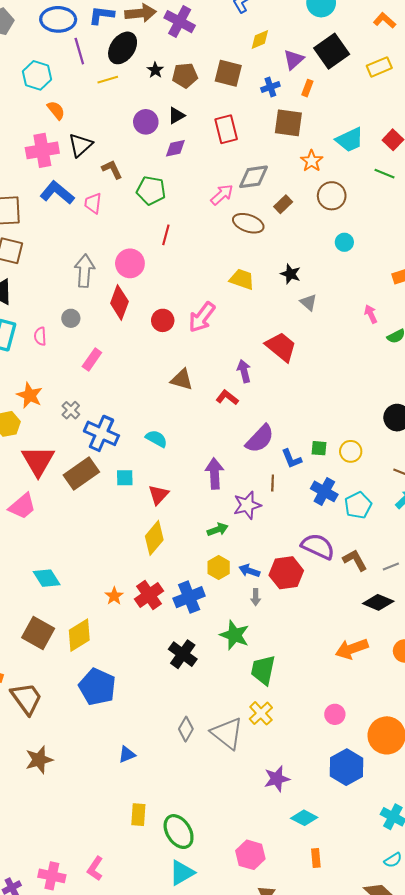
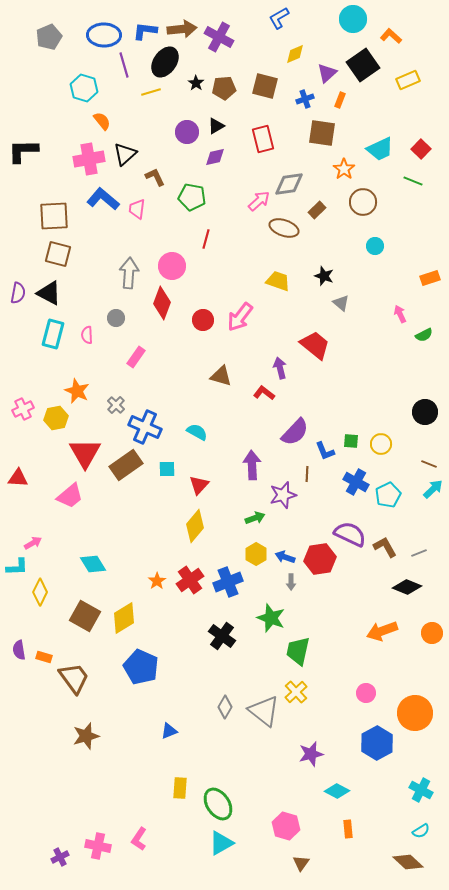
orange L-shape: (384, 20) -> (391, 36), moved

